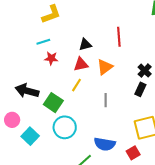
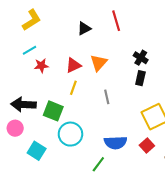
red line: (119, 37) -> (116, 21), moved
black triangle: (85, 45) -> (84, 28), moved
pink circle: (12, 120) -> (15, 128), moved

